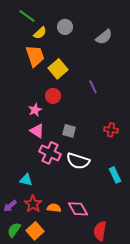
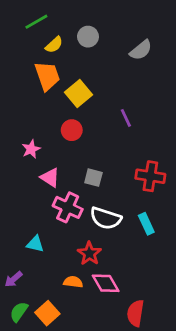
green line: (27, 16) -> (36, 22), turned -66
pink star: (35, 110) -> (31, 149), moved
red cross: (111, 130) -> (150, 176), size x1.5
cyan rectangle: (115, 175) -> (146, 224), moved
red star: (33, 204) -> (89, 253), moved

